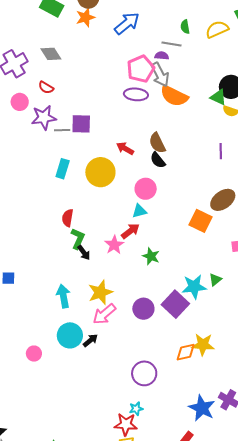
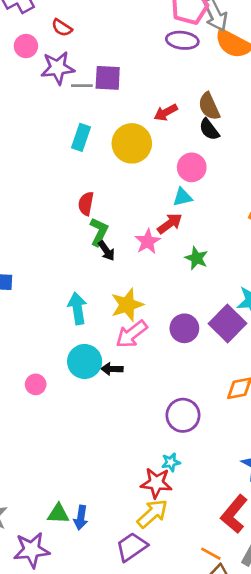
red arrow: (125, 148) -> (166, 112), turned -60
black arrow: (90, 340) -> (112, 369), turned -140

